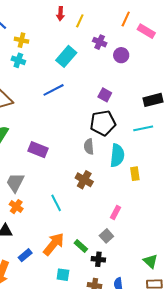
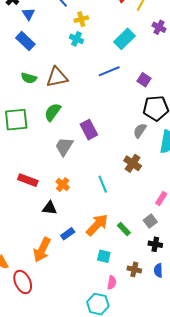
yellow cross: (22, 40) -> (81, 19), turned -32
purple square: (105, 95) -> (144, 80), moved
gray semicircle: (89, 147) -> (140, 131), turned 35
purple rectangle: (38, 150) -> (89, 130), turned 36
gray trapezoid: (15, 183) -> (64, 147), moved
black cross: (98, 259) -> (155, 244), moved

